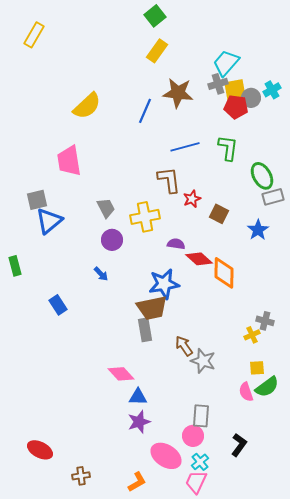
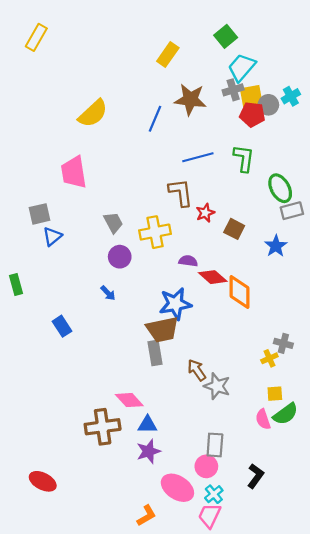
green square: (155, 16) -> (226, 36), moved
blue triangle: (49, 221) -> (52, 236), size x0.7
brown cross: (81, 476) -> (103, 427), moved, size x1.8

